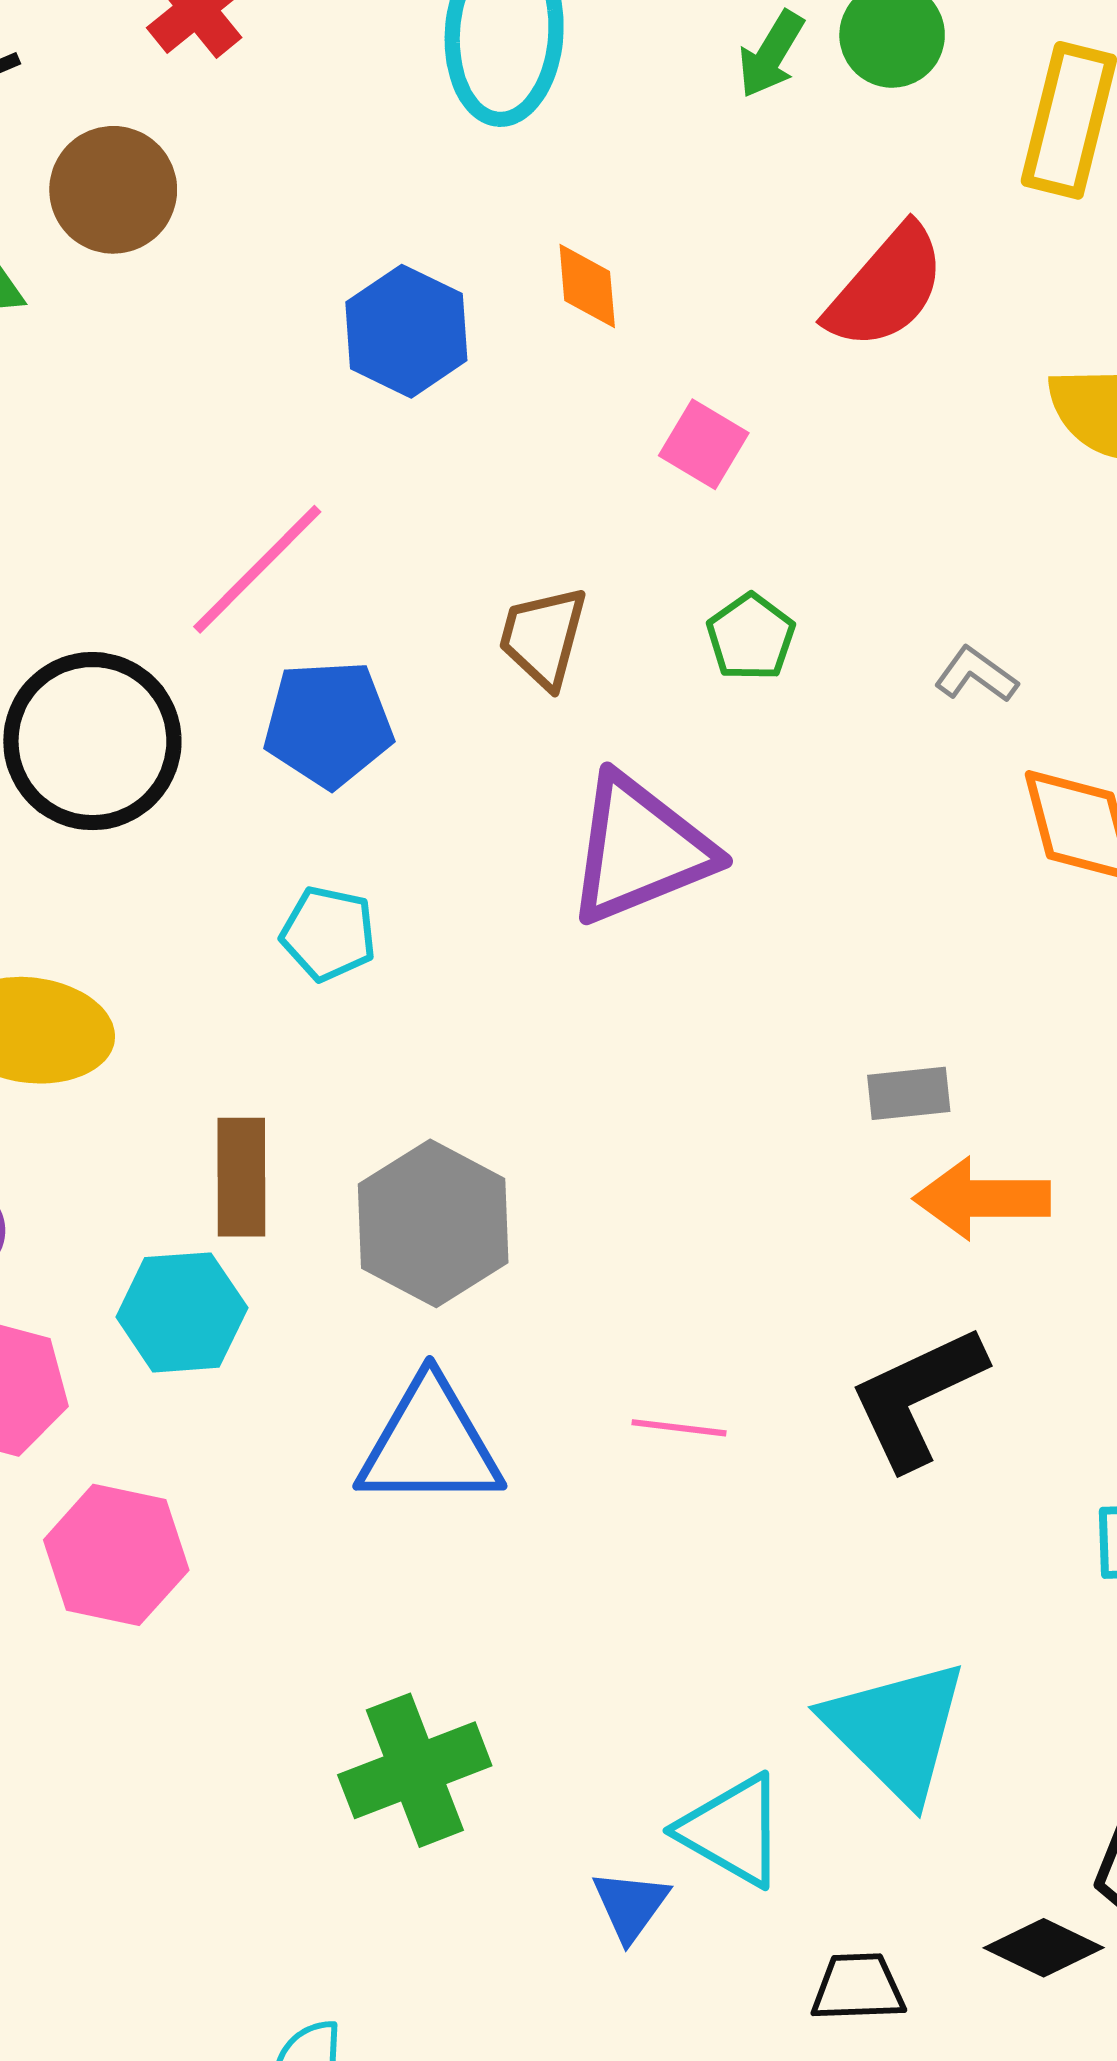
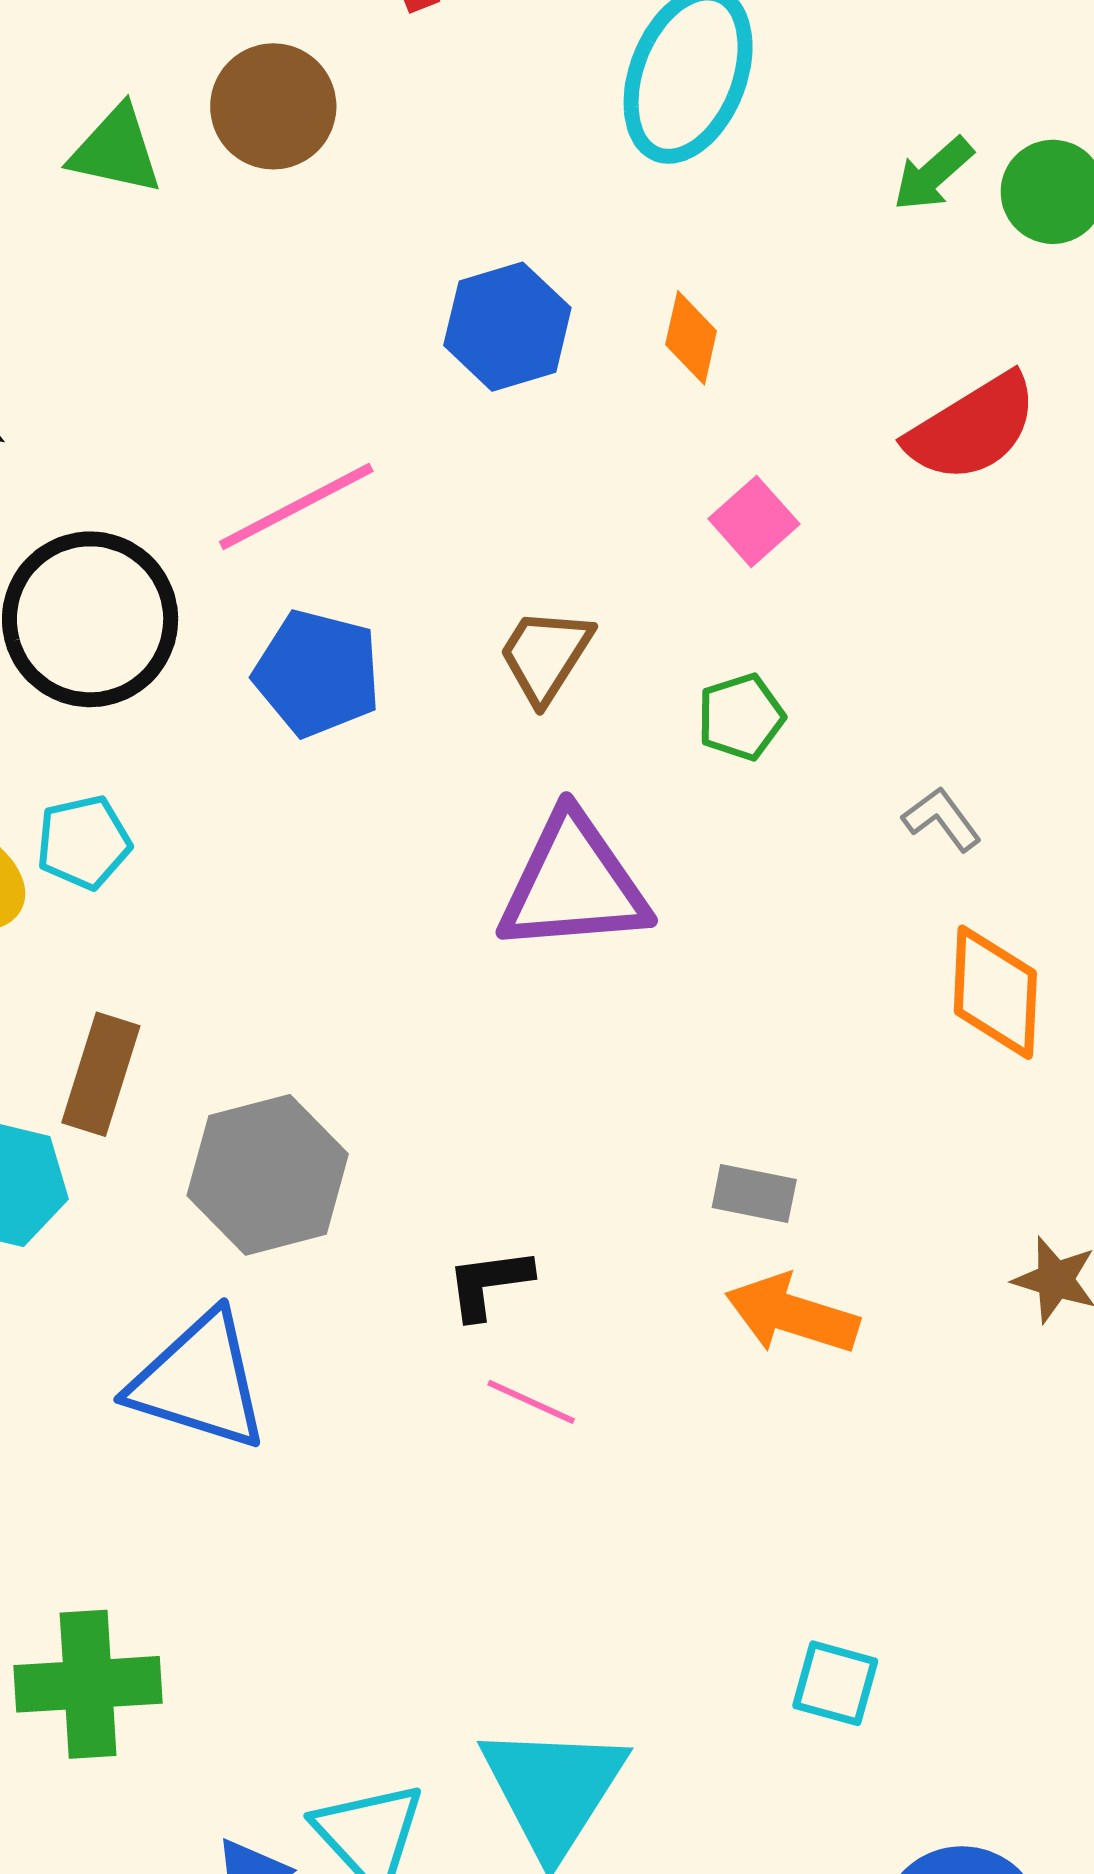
cyan pentagon: (328, 934) -> (84, 842), moved, turned 30
black L-shape: (917, 1397) -> (489, 1283), moved, size x0.6
pink line: (679, 1428) -> (531, 1402), moved

